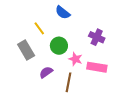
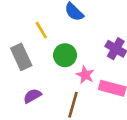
purple semicircle: (46, 72) -> (32, 96), moved

